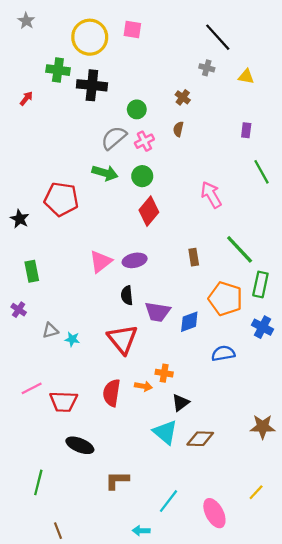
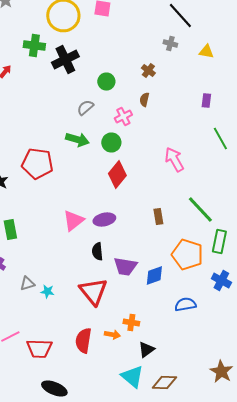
black cross: (92, 85) -> (65, 60), turned -32
gray semicircle: (114, 138) -> (85, 108), size x0.7
pink cross: (144, 141) -> (123, 116), moved
brown star: (263, 427) -> (221, 372), turned 30

